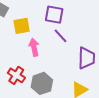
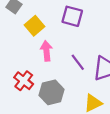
yellow square: (22, 26) -> (35, 26), turned -36
purple line: (61, 36) -> (78, 62), moved

